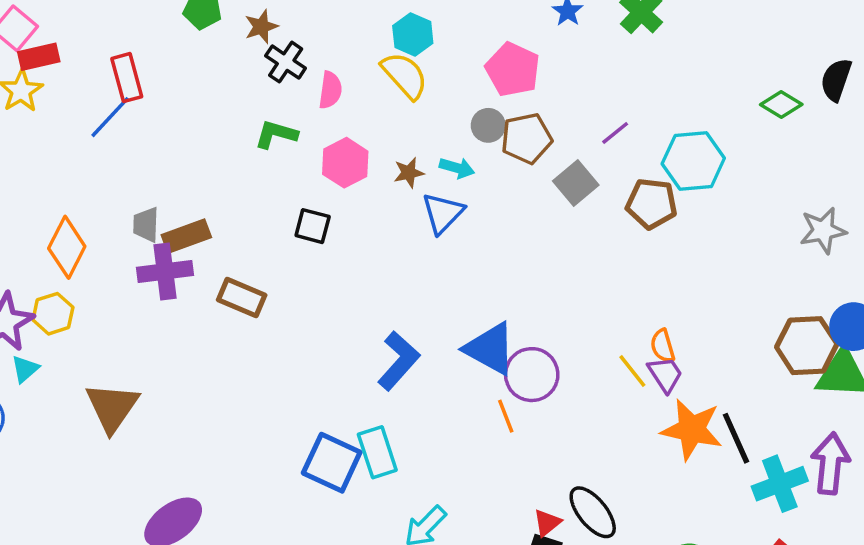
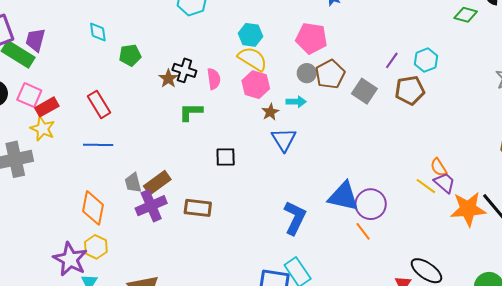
brown star: (261, 27) -> (168, 79), moved
blue line: (110, 117) -> (98, 145), moved, turned 64
purple line: (615, 133) -> (392, 60), moved
cyan hexagon: (693, 161) -> (426, 60), size x0.7
pink hexagon: (345, 163) -> (256, 85), moved
blue triangle: (443, 213) -> (284, 140), moved

